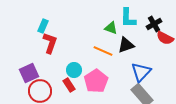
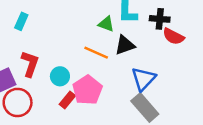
black cross: (154, 24) -> (160, 19), turned 35
red L-shape: (50, 43) -> (30, 64), moved
red rectangle: (69, 85) -> (67, 100), moved, turned 72

